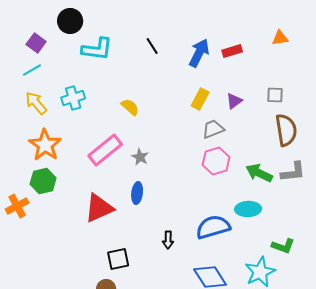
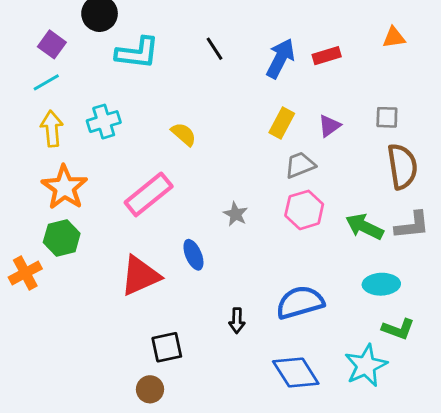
yellow arrow: (36, 103) -> (52, 129), turned 35
gray star: (140, 157) -> (236, 214), moved
blue ellipse: (137, 193) -> (193, 255), turned -30
cyan ellipse: (248, 209) -> (381, 284), moved

